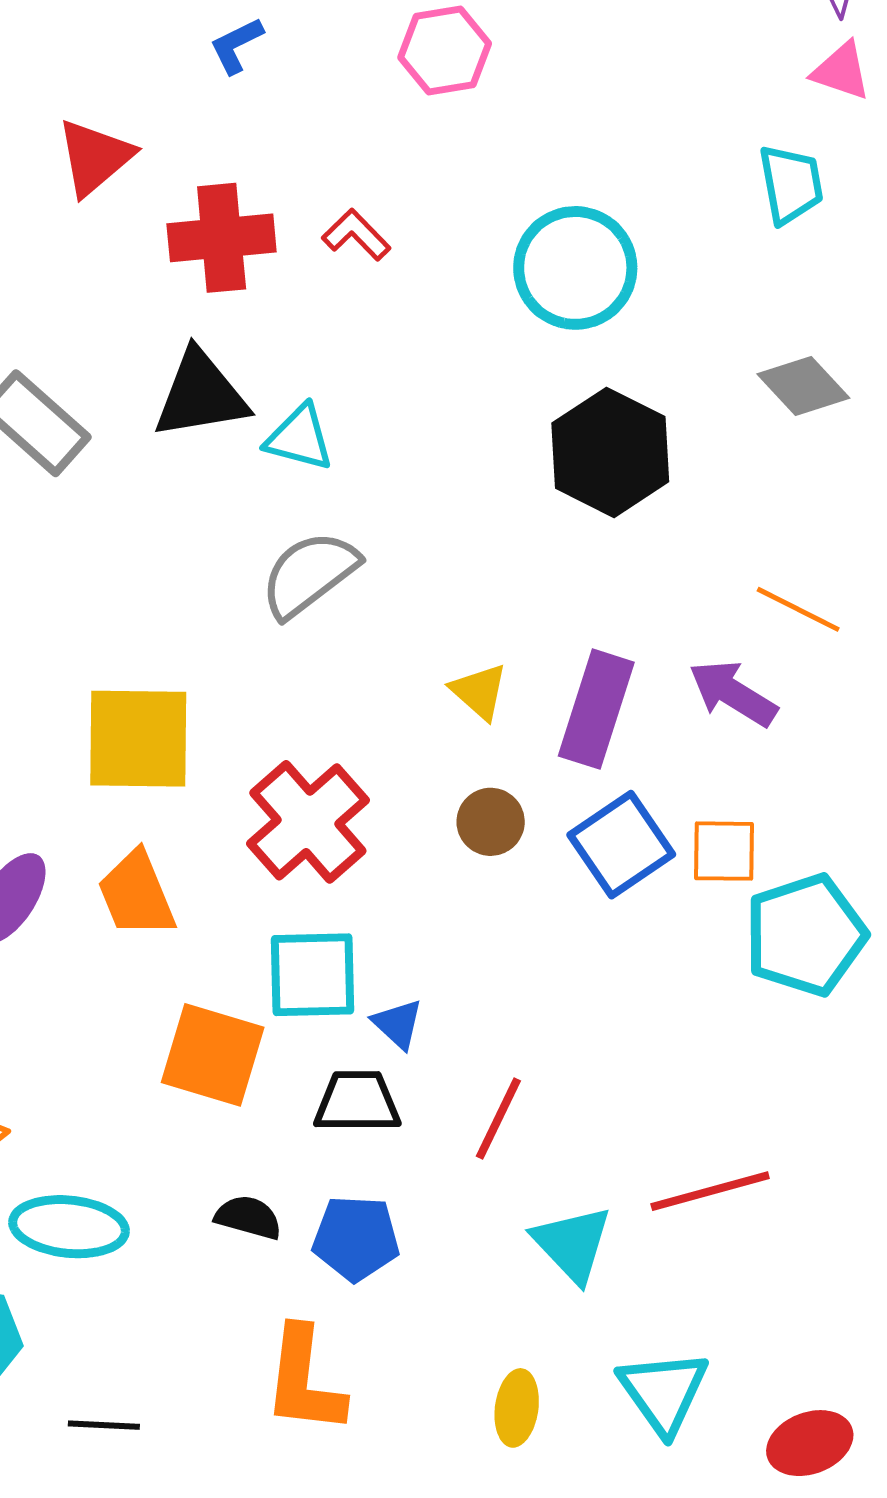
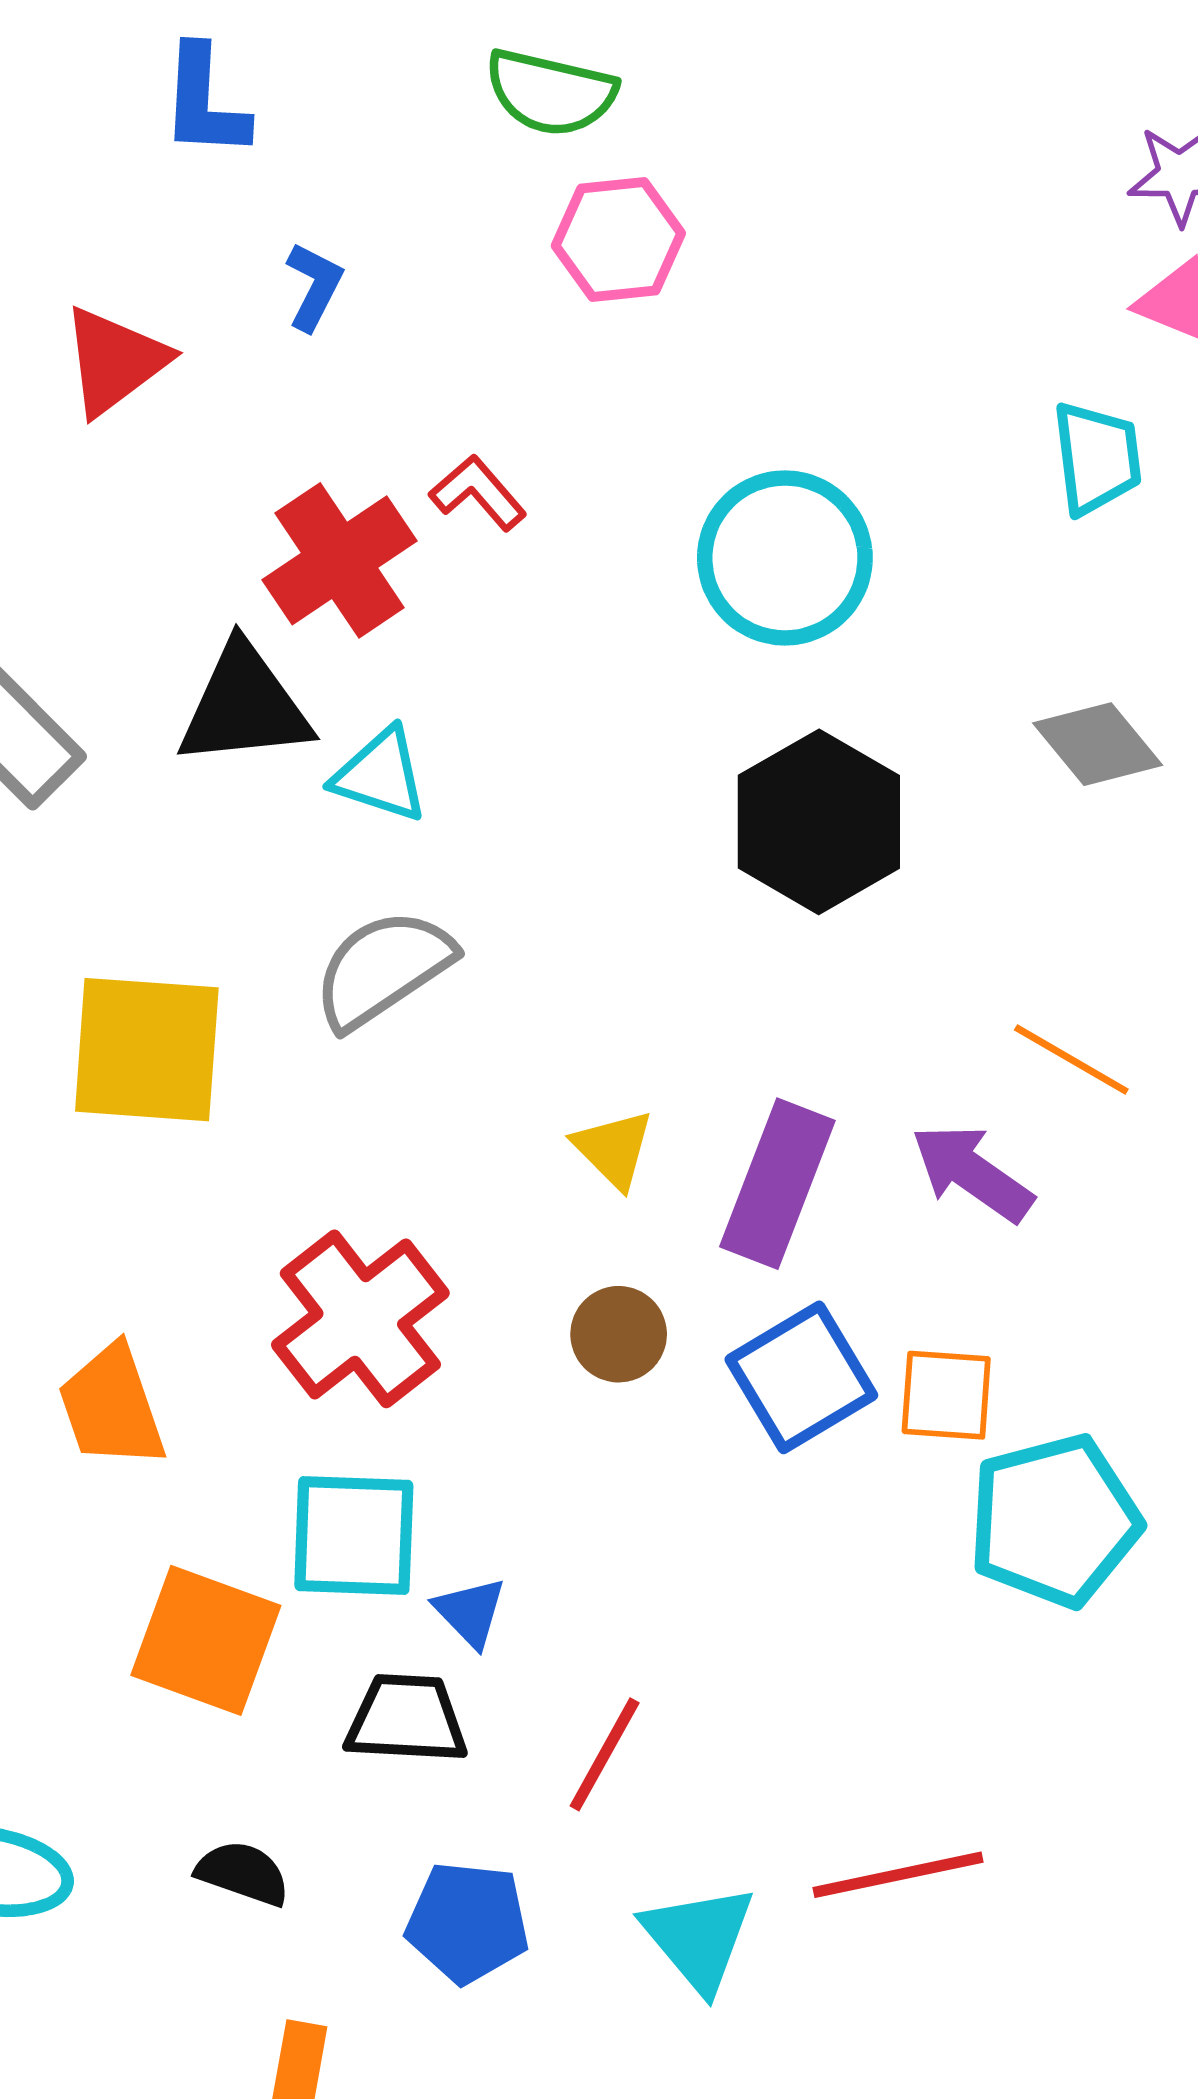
blue L-shape: (236, 45) -> (314, 286), moved, turned 140
red cross: (222, 238) -> (340, 560), moved, turned -32
yellow square: (138, 739) -> (147, 1050), moved
blue pentagon: (356, 1238) -> (468, 1922), moved

